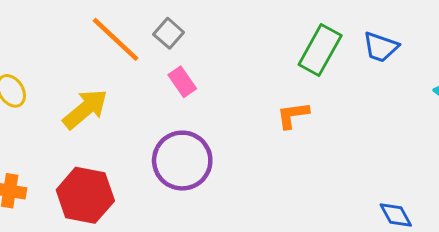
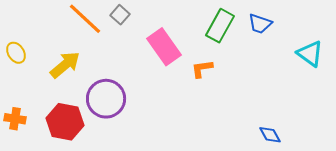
pink rectangle: (182, 82) -> (164, 47), moved, size x1.8
purple circle: (182, 161) -> (106, 99), moved

